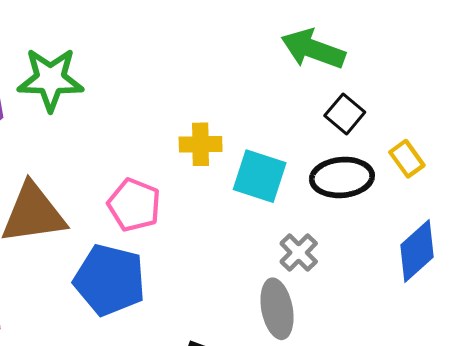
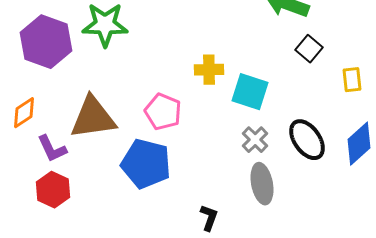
yellow rectangle: (407, 159) -> (352, 80), turned 30
black ellipse: (342, 177) -> (307, 140), moved, turned 60
gray cross: (299, 253) -> (255, 140), moved

